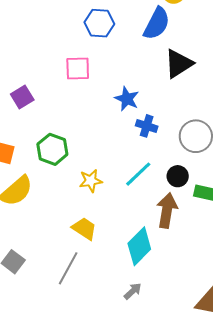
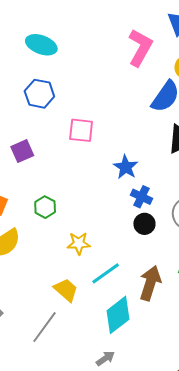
blue hexagon: (99, 23) -> (39, 94), moved
green hexagon: (52, 149) -> (45, 207), size x0.7
cyan line: (138, 174) -> (106, 273), moved
black circle: (178, 176) -> (144, 224), moved

